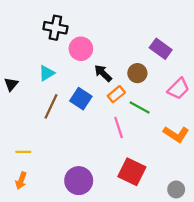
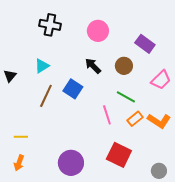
pink circle: (81, 49) -> (98, 31), moved
orange rectangle: (116, 94) -> (135, 119), moved

